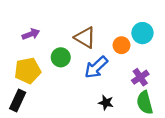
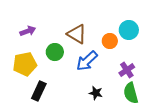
black rectangle: (18, 100) -> (39, 91), moved

